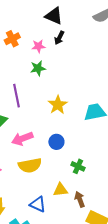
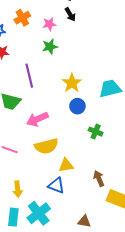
black arrow: (59, 38) -> (70, 14), turned -56
blue circle: (56, 142) -> (77, 106), moved
green cross: (78, 166) -> (96, 132), moved
yellow triangle: (60, 190) -> (66, 165), moved

